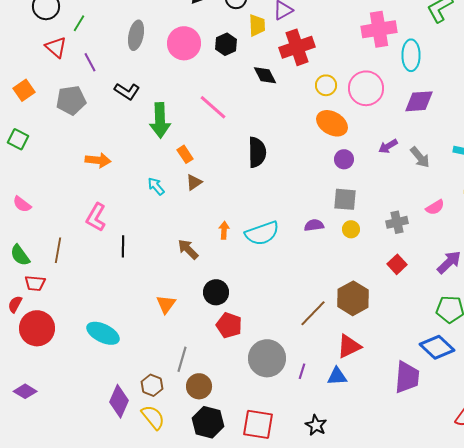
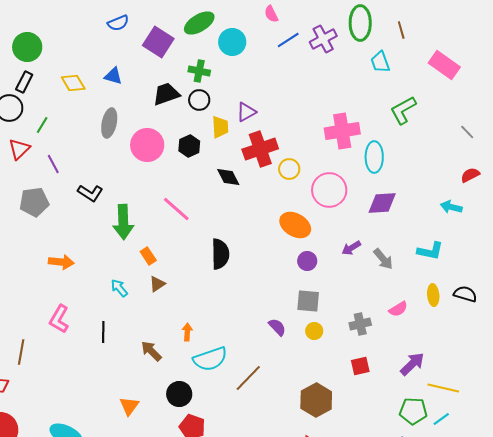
gray ellipse: (136, 35) -> (109, 123), moved
red triangle: (56, 47) -> (19, 149), turned 35
yellow circle: (326, 85) -> (289, 169), moved
purple semicircle: (314, 225) -> (277, 327), turned 54
cyan semicircle: (262, 233) -> (210, 359), moved
black line: (123, 246) -> (103, 332), moved
red square: (397, 264) -> (360, 366), turned 30
brown line: (313, 313) -> (248, 378), moved

